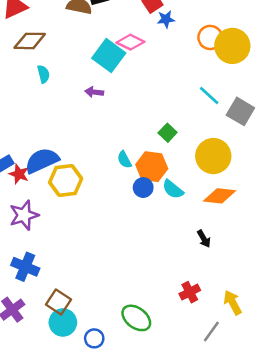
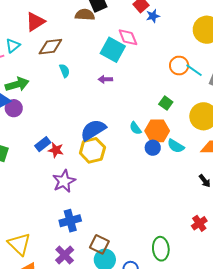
orange circle: (210, 37) -> (179, 66), moved
pink diamond: (130, 42) -> (128, 37), turned 50
blue semicircle: (42, 161) -> (93, 130), moved
blue cross: (25, 267) -> (70, 221), turned -30
green ellipse: (136, 318) -> (161, 249), turned 55

